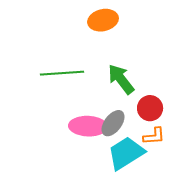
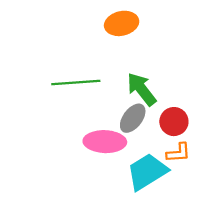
gray ellipse: (113, 123) -> (133, 118), moved

